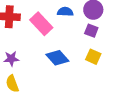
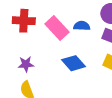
blue semicircle: (65, 12) -> (82, 26), moved

